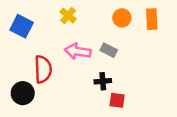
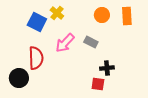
blue square: (22, 26) -> (37, 22), moved
pink arrow: (78, 51) -> (65, 43), turned -55
black cross: (103, 81) -> (107, 68), moved

